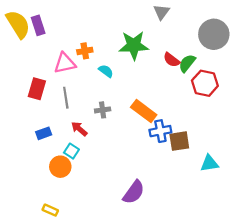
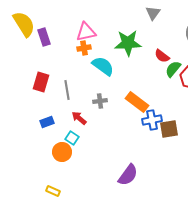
purple rectangle: (38, 25) -> (44, 37), moved
pink triangle: (65, 63) -> (86, 32), moved
green semicircle: (187, 63) -> (173, 69), moved
cyan semicircle: (106, 71) -> (103, 66), size x1.6

